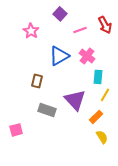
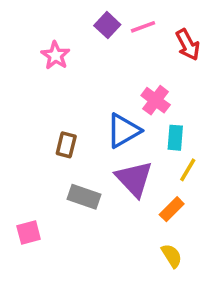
pink line: (80, 30) -> (143, 27), moved
blue triangle: (59, 56) -> (123, 131), moved
yellow semicircle: (102, 137) -> (172, 256), moved

